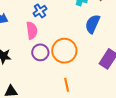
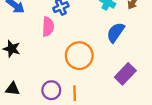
purple circle: (40, 52) -> (51, 90), moved

